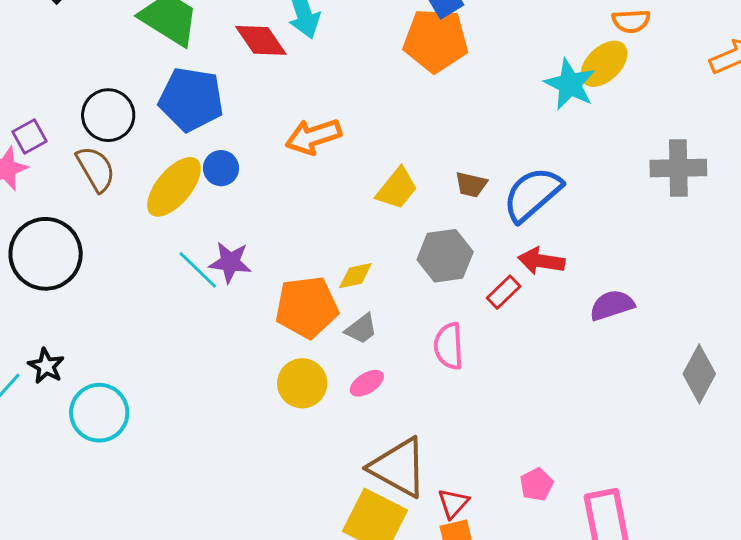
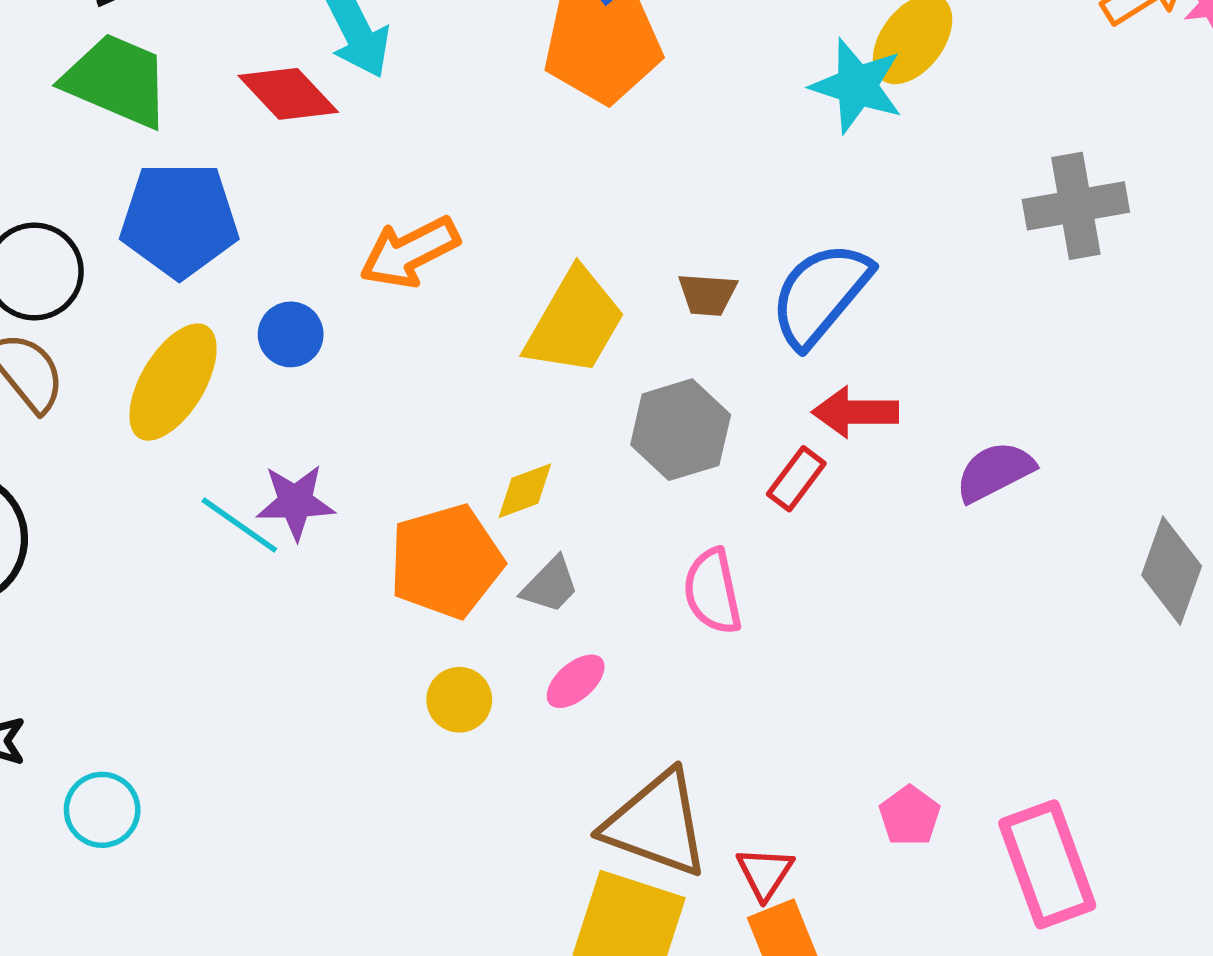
blue circle: (221, 168) -> (291, 334), moved
yellow trapezoid: (397, 188) -> (575, 322), size x1.4
yellow circle: (302, 383) -> (459, 700), size x0.7
cyan circle: (99, 413) -> (102, 810), size x0.7

